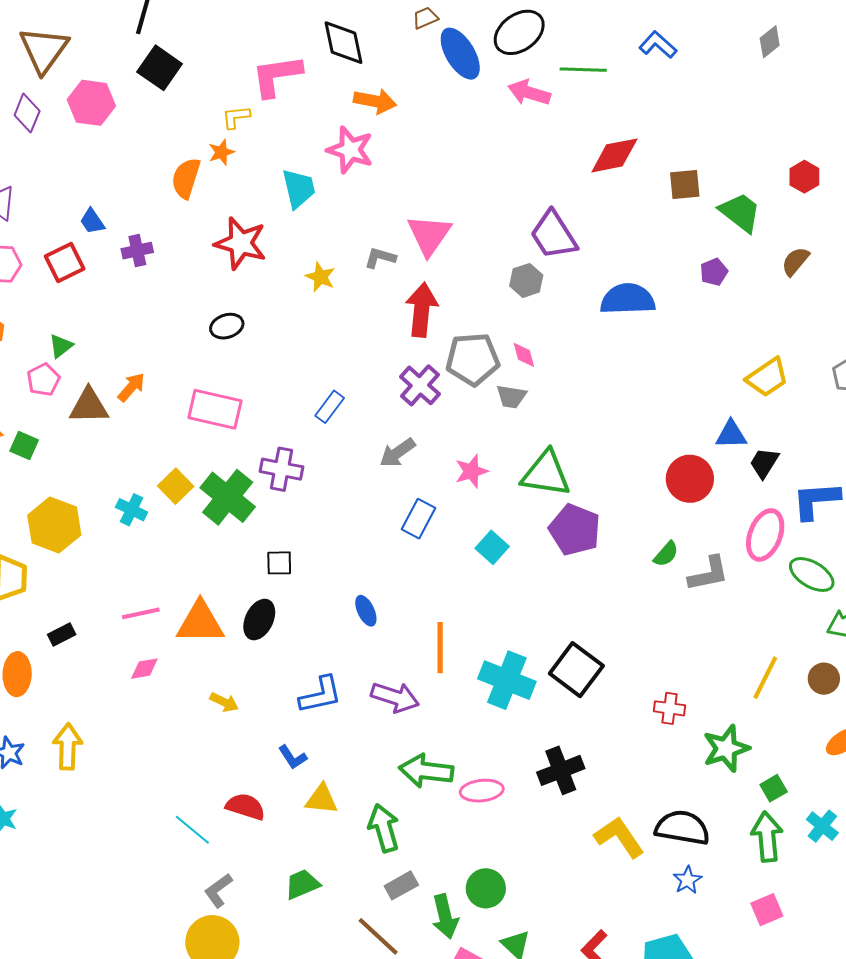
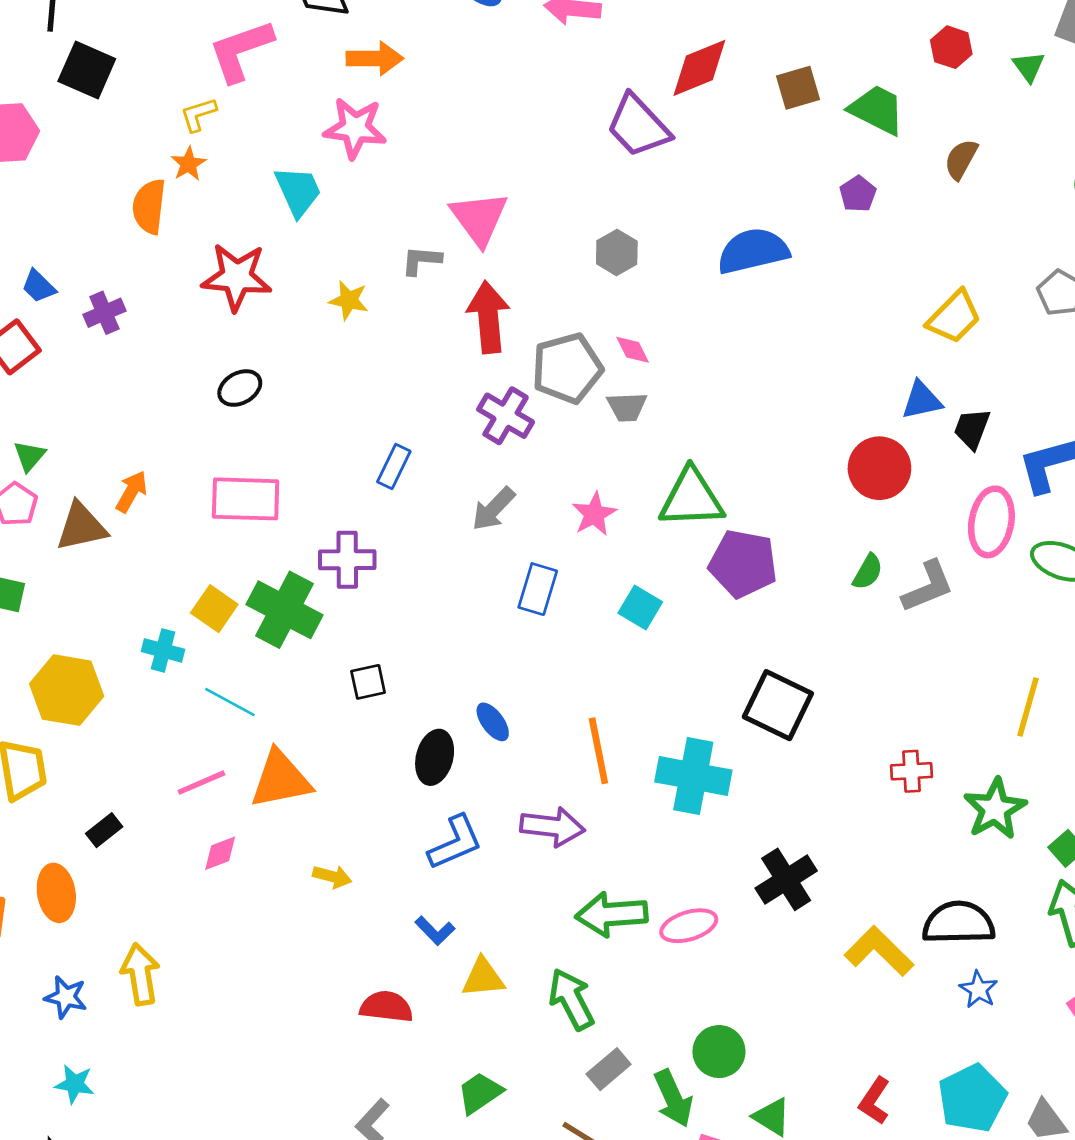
purple trapezoid: (554, 235) -> (638, 126), moved
black ellipse: (259, 620) -> (435, 757), moved
black square: (576, 670) -> (778, 705), moved
cyan line: (192, 830) -> (230, 702), moved

